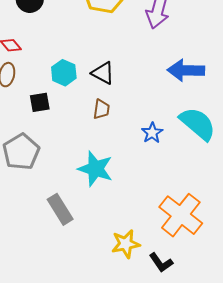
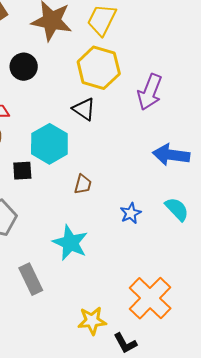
cyan hexagon: (64, 73) -> (49, 144), size x1.5
black triangle: (103, 73) -> (84, 109), moved
cyan semicircle: (198, 124) -> (177, 209), size x0.7

